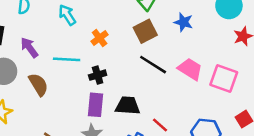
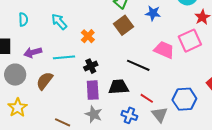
purple arrow: (29, 48) -> (33, 52), turned -60
black line: (153, 65) -> (138, 65), moved
pink square: (224, 79) -> (190, 41), moved, turned -35
brown semicircle: (38, 84) -> (45, 81), turned -102

